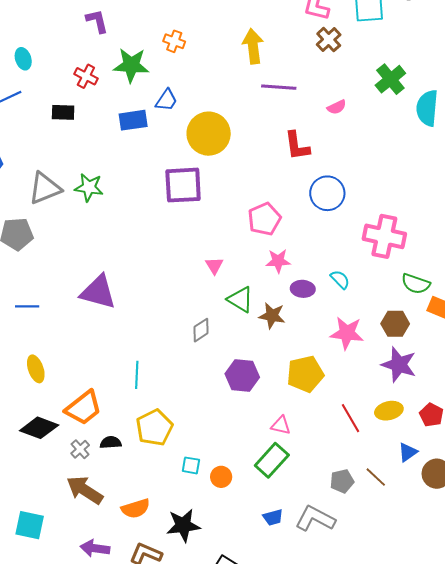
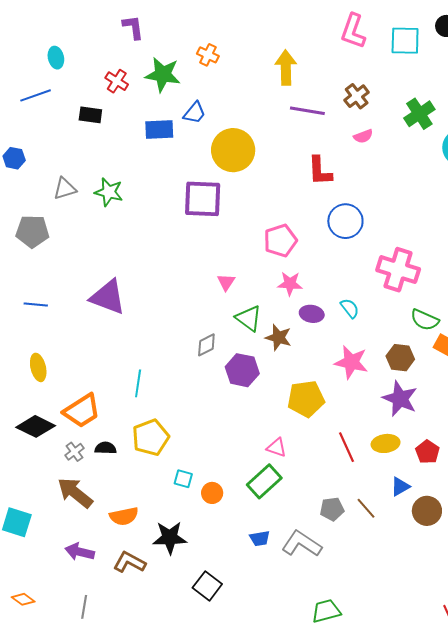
brown cross: (329, 40) -> (357, 96), moved
gray triangle: (45, 188) -> (65, 189), size x0.7
purple hexagon: (242, 376) -> (242, 370), moved

